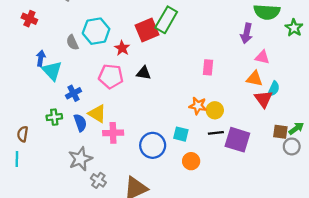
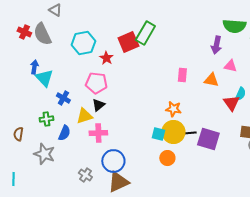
gray semicircle: (72, 42) -> (42, 34), moved, size x1.6
black triangle: (144, 73) -> (98, 105), moved, turned -48
orange triangle: (254, 79) -> (211, 80), moved
blue cross: (73, 93) -> (63, 98), turned -32
yellow circle: (215, 110) -> (173, 132), moved, size x1.5
yellow triangle: (97, 114) -> (84, 116), turned -48
blue semicircle: (80, 123) -> (64, 133), moved, turned 42
blue circle: (153, 145) -> (113, 161), moved
cyan line: (17, 159) -> (13, 179), moved
gray star: (80, 159) -> (44, 154), moved, turned -30

